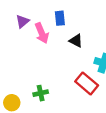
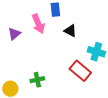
purple triangle: (22, 21) -> (14, 34), moved

